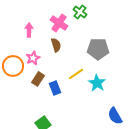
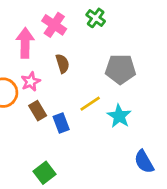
pink cross: (59, 23) -> (54, 25), moved
pink arrow: (29, 30) -> (25, 43), size x1.5
brown rectangle: (38, 79) -> (38, 111), turned -64

